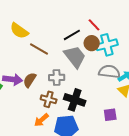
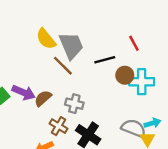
red line: (94, 25) -> (134, 43), moved
gray trapezoid: (75, 57) -> (71, 46), moved
gray semicircle: (109, 72) -> (134, 128), moved

